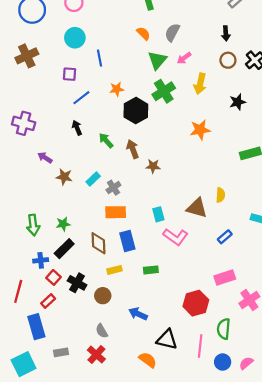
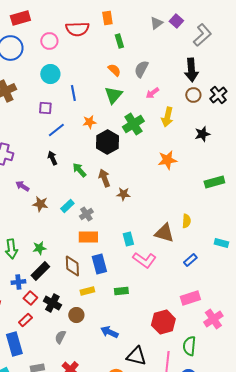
black arrow: (226, 33) -> (191, 70), size x1.6
green triangle: (157, 60) -> (113, 95), moved
gray semicircle: (102, 331) -> (60, 337), moved, turned 56

